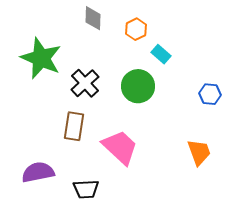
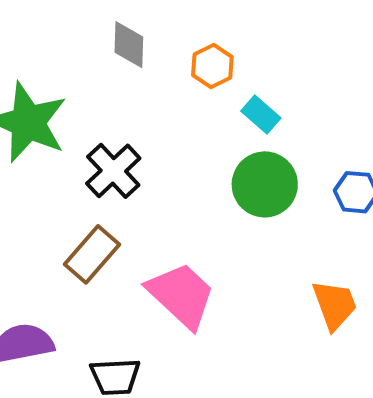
green circle: (138, 86) -> (265, 184), moved
brown rectangle: (74, 126) -> (92, 254), turned 32

